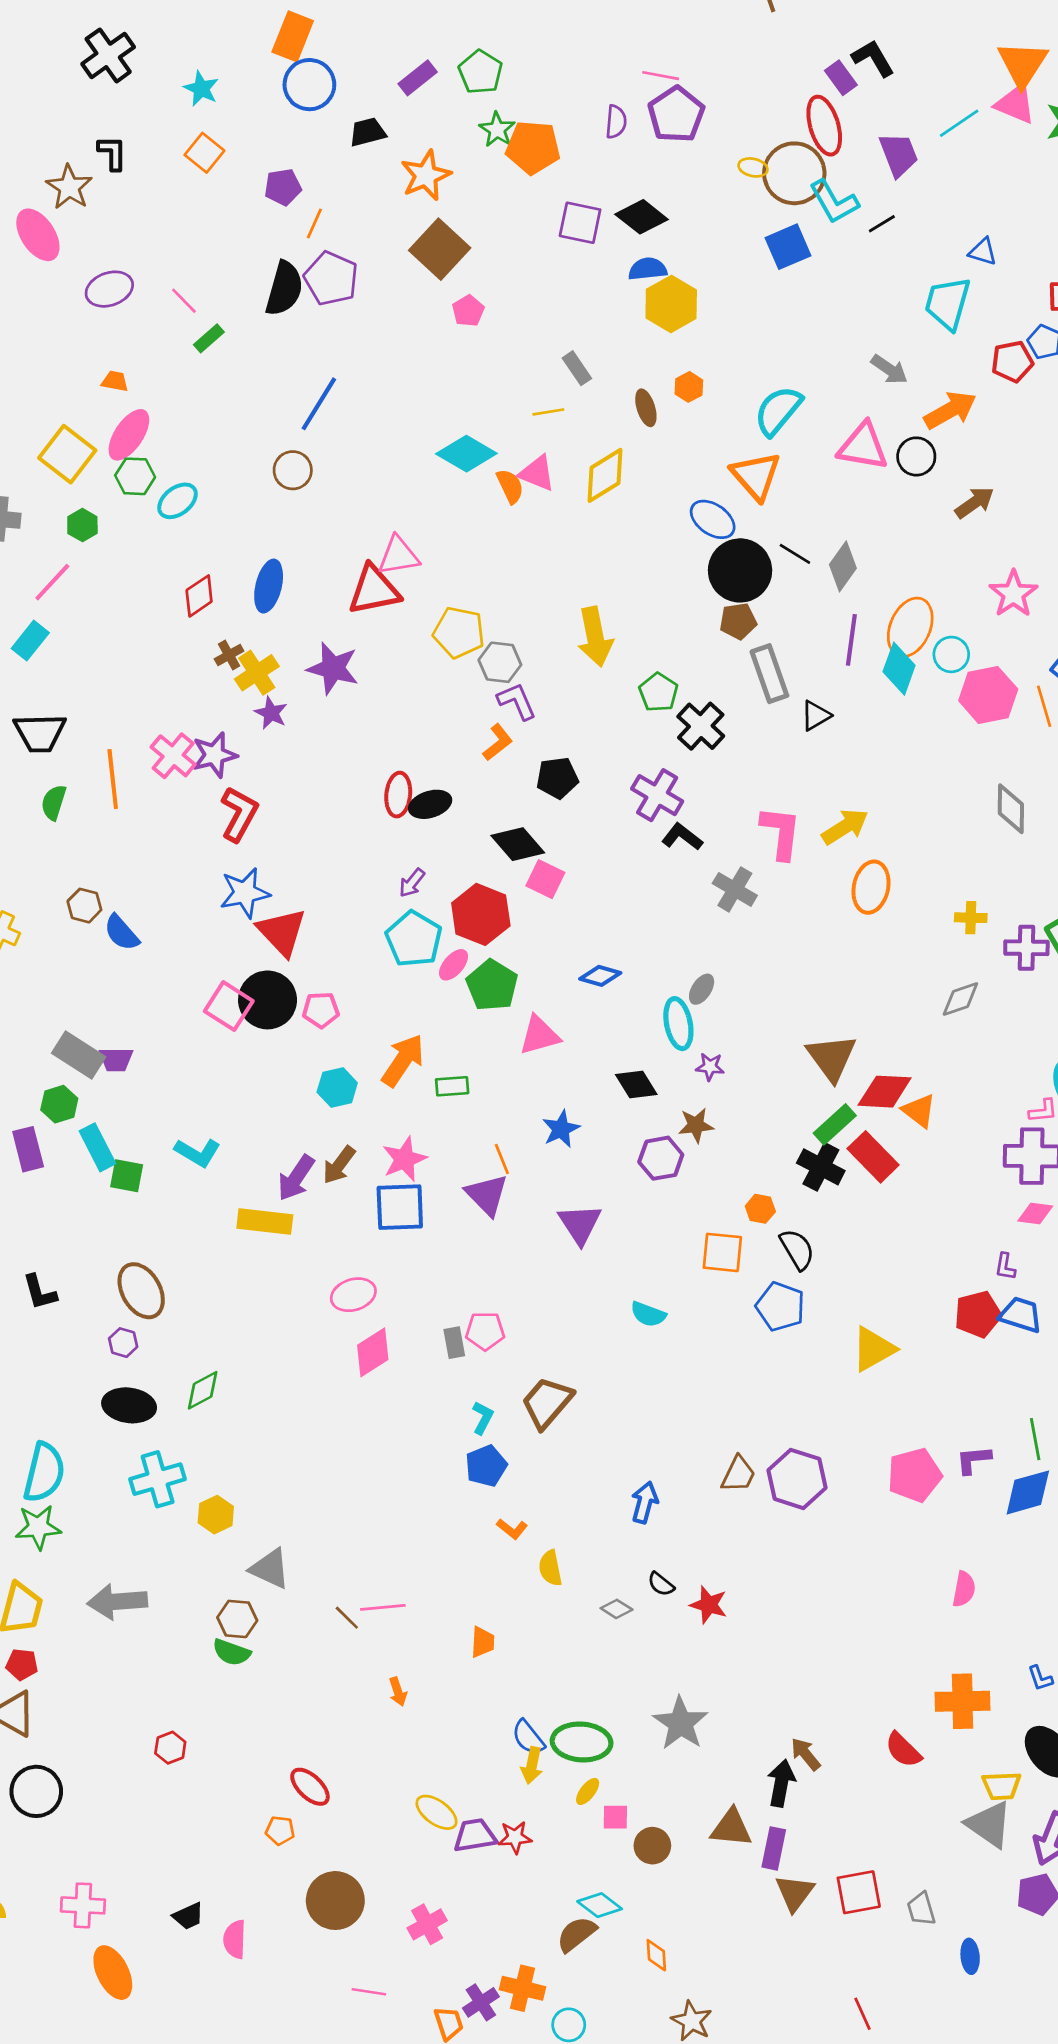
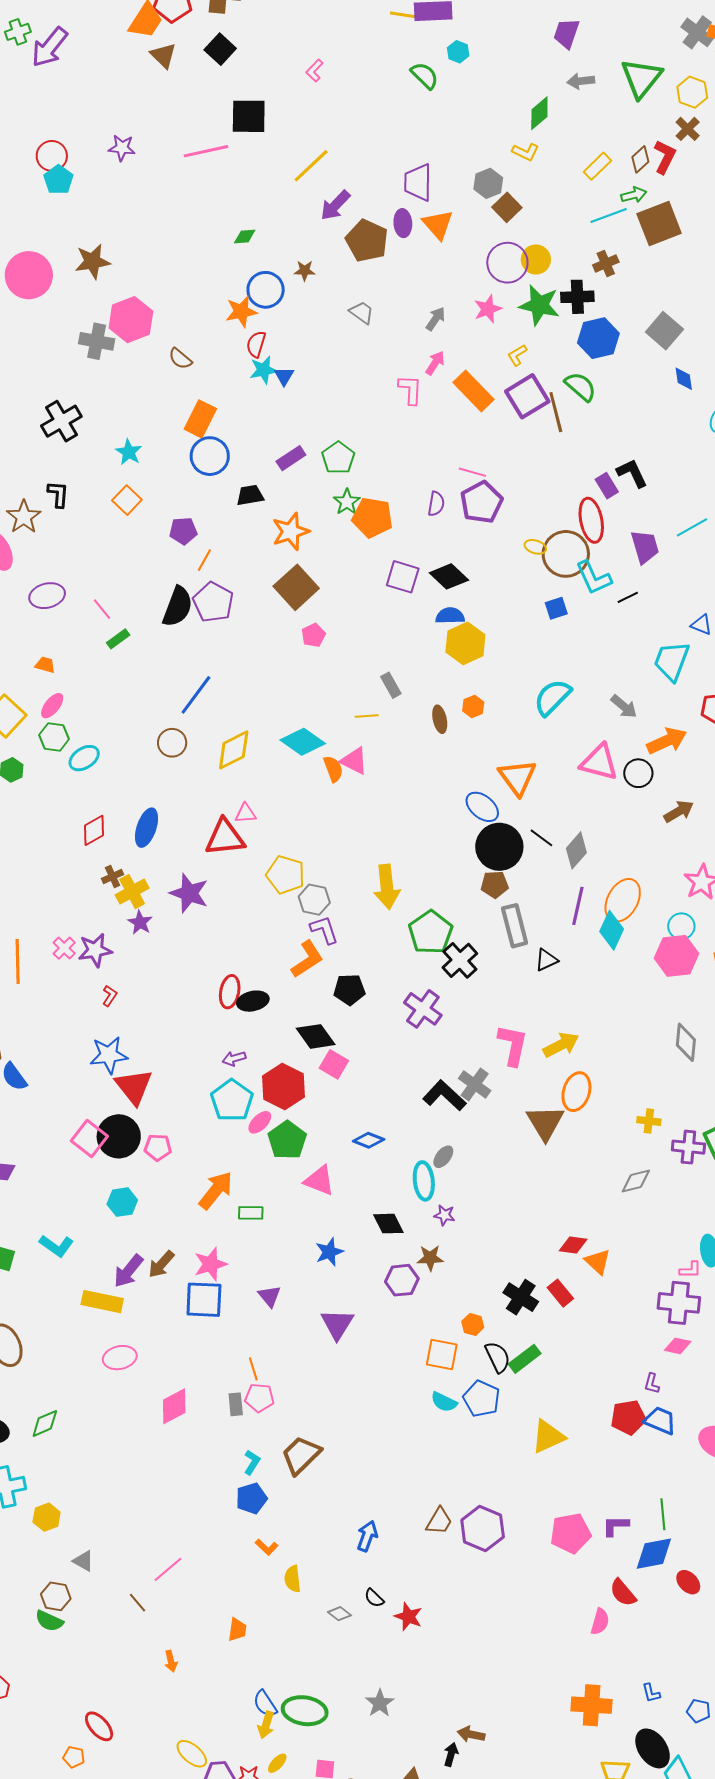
blue square: (788, 247) -> (556, 608), size x0.7
cyan semicircle: (778, 411) -> (552, 697), moved
pink ellipse: (129, 435) -> (52, 706), size x0.7
yellow diamond: (605, 475) -> (234, 750), moved
pink triangle: (398, 556) -> (245, 813), size x0.7
cyan circle: (951, 654) -> (681, 926), moved
green pentagon: (658, 692) -> (431, 932), size x1.5
orange L-shape: (498, 742) -> (307, 959), size x1.4
pink cross: (173, 756) -> (64, 948), size x0.7
red L-shape: (239, 814) -> (110, 996), size x0.5
black L-shape: (682, 837) -> (444, 1096), moved, size x1.4
purple arrow: (412, 883) -> (234, 1058), turned 30
pink triangle: (539, 1035) -> (319, 1181), turned 32
brown triangle: (832, 1058) -> (545, 1123), moved
cyan hexagon: (337, 1088) -> (122, 1202), moved
red diamond: (885, 1092) -> (573, 1245), size x0.7
green rectangle: (835, 1124) -> (525, 1359), moved
red rectangle: (873, 1157) -> (560, 1293), size x0.7
orange line: (502, 1159) -> (253, 1369), moved
purple triangle: (487, 1195) -> (270, 1296), size x0.7
pink ellipse: (353, 1295) -> (120, 1358), moved
cyan semicircle: (648, 1314) -> (444, 1402), moved
gray triangle: (270, 1569) -> (83, 1561), size x0.7
pink line: (383, 1607) -> (168, 1569), moved, turned -40
gray star: (681, 1723) -> (380, 1703), size x0.7
red semicircle: (903, 1750) -> (623, 1593), moved
brown arrow: (806, 1754) -> (471, 1734), turned -44
black arrow: (781, 1783) -> (451, 1754), size x0.7
yellow ellipse: (588, 1791) -> (277, 1763), moved

